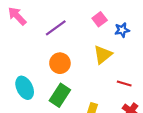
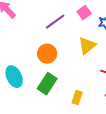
purple line: (56, 28) -> (55, 22), moved

